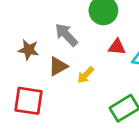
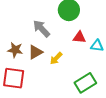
brown star: (29, 50) -> (15, 50), moved

